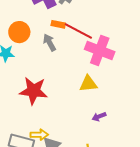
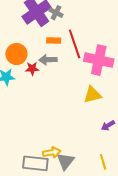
red line: (78, 31) -> (75, 44), turned 52
gray arrow: (50, 42) -> (48, 60), turned -54
red star: (33, 91) -> (32, 69), moved, size x0.5

